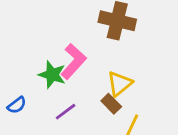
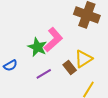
brown rectangle: (111, 104) -> (70, 67), moved

